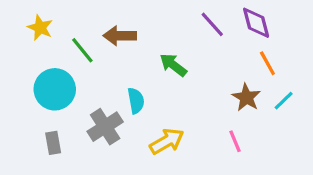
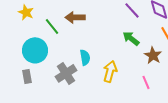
green arrow: (173, 65) -> (131, 38), moved
yellow arrow: (167, 141) -> (110, 71), moved, turned -45
gray rectangle: (53, 143) -> (27, 76), moved

